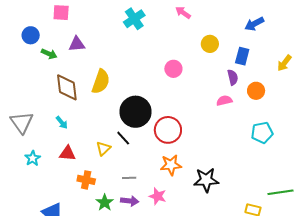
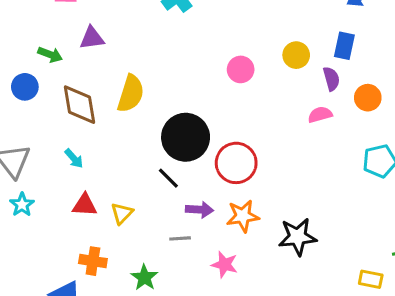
blue circle: (31, 35) -> (25, 87), moved
yellow circle: (210, 44) -> (296, 55), moved
yellow triangle: (103, 149) -> (122, 213), moved
cyan star: (33, 158) -> (22, 205), moved
orange cross: (86, 180) -> (93, 261), moved
purple arrow: (130, 201) -> (200, 210), moved

